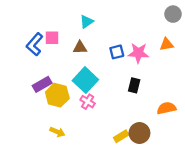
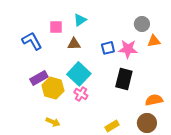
gray circle: (173, 14) -> (142, 24), moved
pink square: (52, 38) -> (56, 27), moved
blue L-shape: (35, 44) -> (32, 41), turned 110
black rectangle: (134, 85) -> (124, 79), size x1.5
brown circle: (139, 133) -> (147, 123), moved

